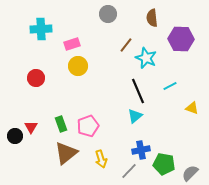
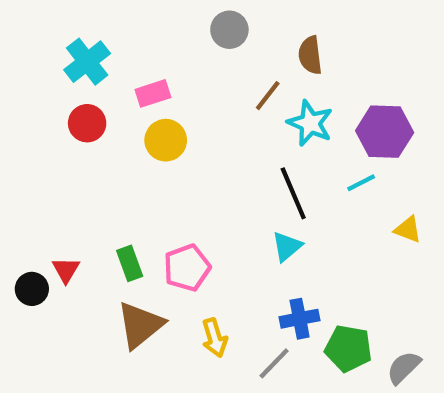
brown semicircle: (152, 18) -> (310, 55), moved
cyan cross: (41, 29) -> (87, 62), turned -35
purple hexagon: (181, 39) -> (385, 132), moved
red circle: (36, 78) -> (87, 123), moved

